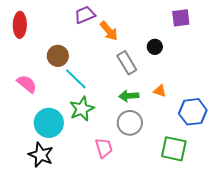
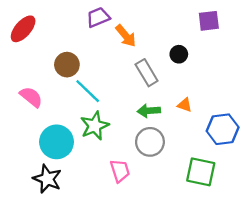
red ellipse: (20, 25) -> (23, 29), turned 40

